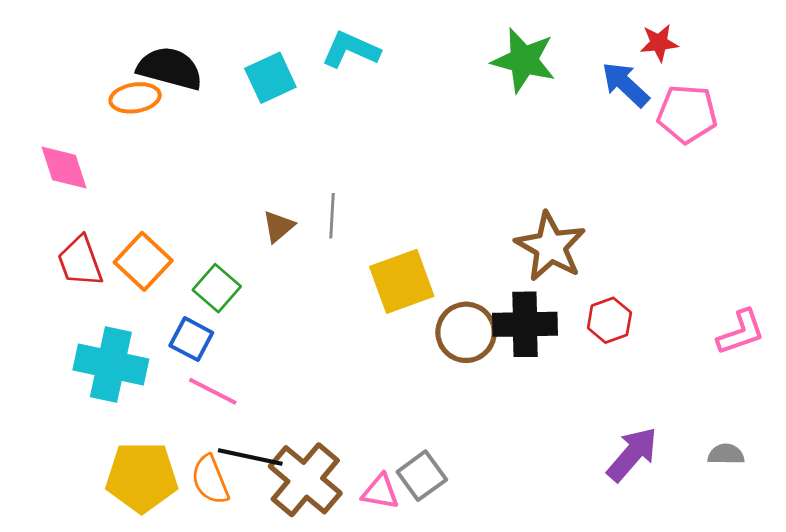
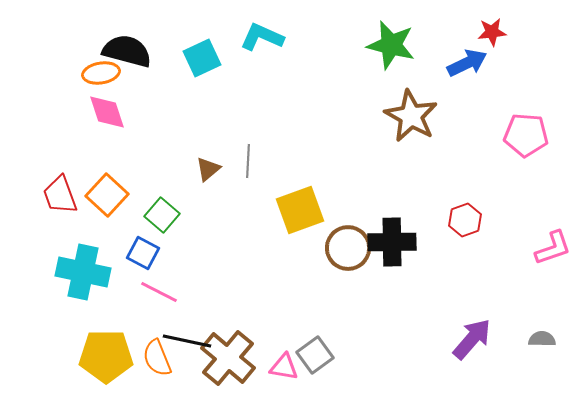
blue arrow: (626, 84) -> (467, 63), turned 111
pink pentagon: (687, 114) -> (526, 135), moved
pink diamond: (64, 168) -> (107, 112), moved
brown star: (550, 247) -> (411, 116), moved
red hexagon: (609, 320) -> (465, 220), moved

